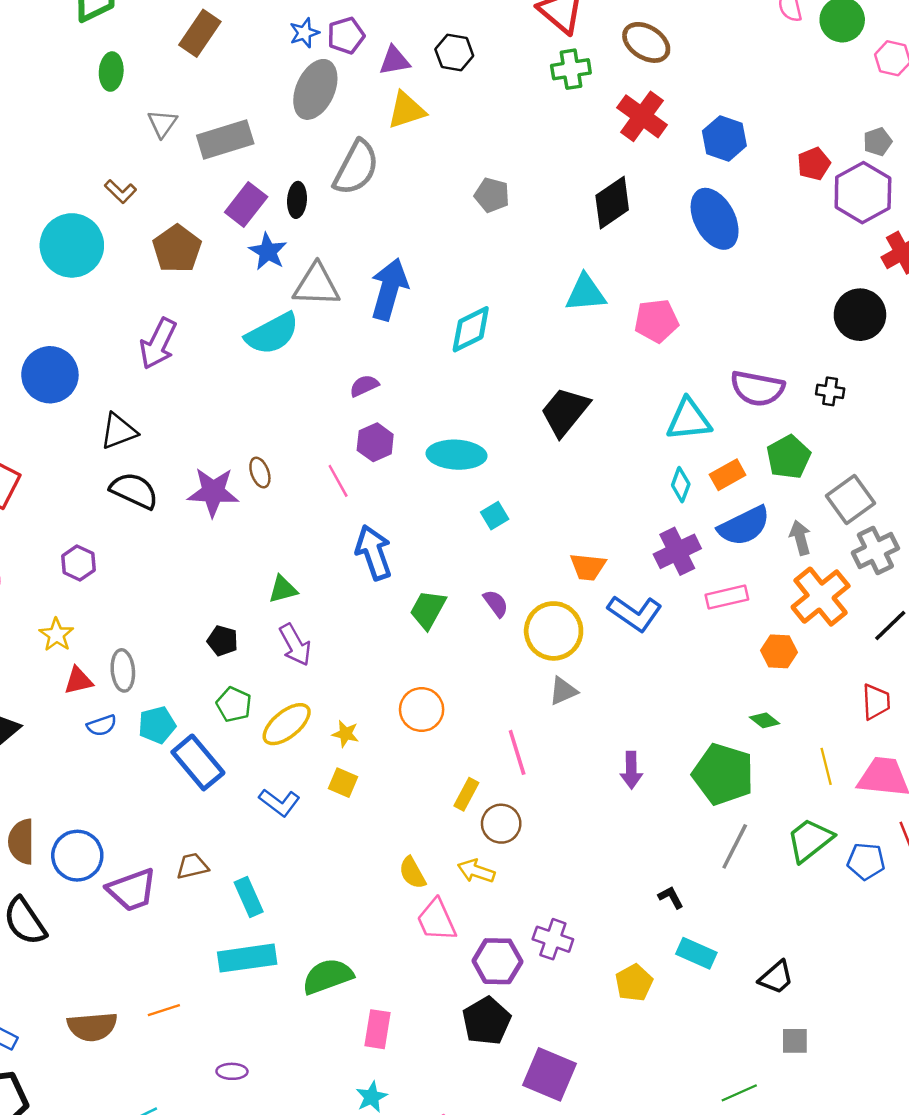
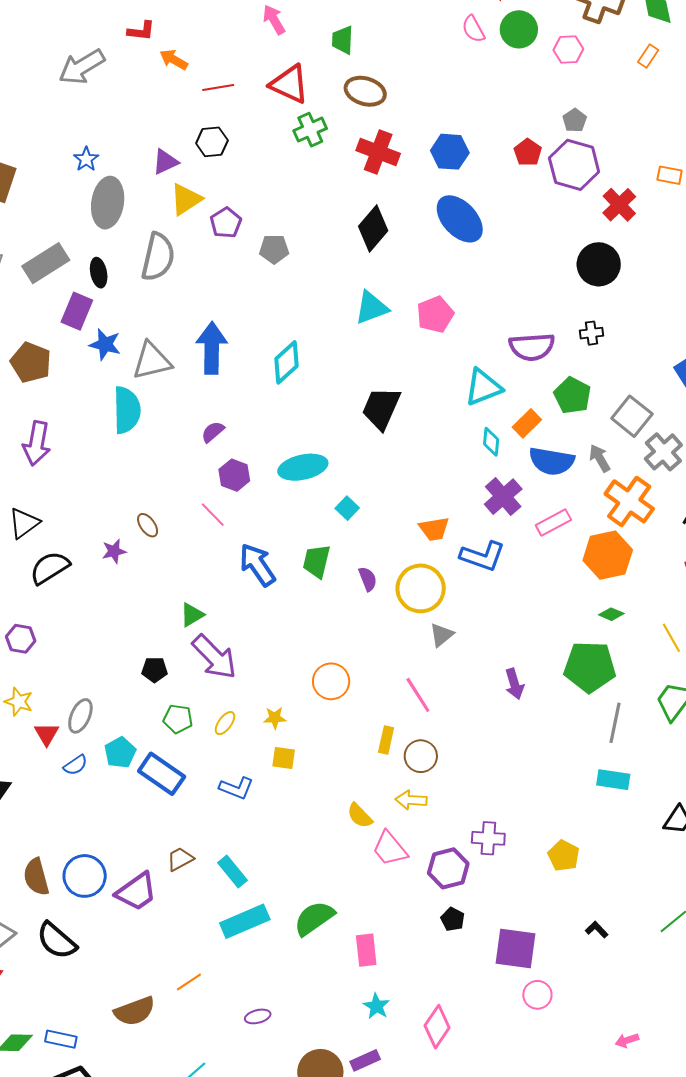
purple pentagon: (346, 36) -> (226, 223), moved
black ellipse: (297, 200) -> (99, 273), moved
cyan semicircle: (272, 334) -> (127, 410), turned -48
black semicircle: (134, 491) -> (50, 568), turned -42
purple star: (213, 492) -> (114, 551), size x0.6
blue semicircle: (744, 526) -> (552, 461), turned 51
purple semicircle: (496, 603) -> (368, 579), turned 30
green trapezoid: (428, 610) -> (317, 561), moved
purple arrow: (295, 645) -> (214, 657), size x1.4
orange hexagon: (779, 651) -> (608, 555), size x1.6
gray ellipse: (123, 670) -> (80, 716), turned 44
red triangle: (78, 681) -> (47, 734), turned -32
yellow ellipse: (287, 724) -> (225, 723), size x0.6
black L-shape: (671, 897) -> (597, 930), moved
cyan rectangle: (696, 953) -> (613, 780), moved
black pentagon: (486, 1021) -> (453, 919), size x0.6

